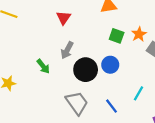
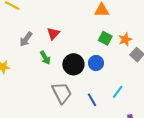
red triangle: (63, 18) -> (53, 34), moved
gray arrow: (67, 50) -> (26, 39), moved
green arrow: (43, 66) -> (45, 58), moved

